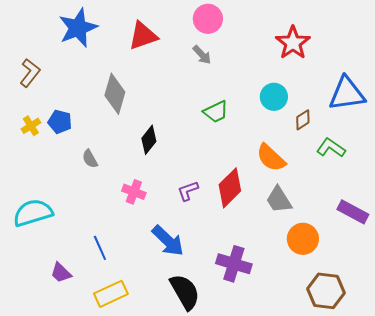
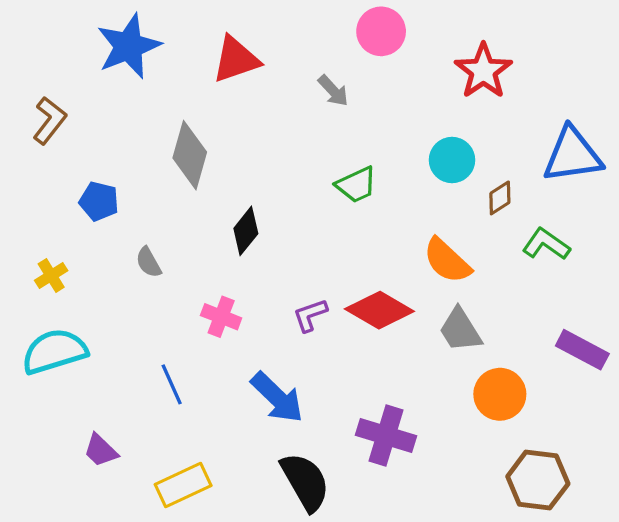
pink circle: (208, 19) -> (381, 31), moved
yellow cross: (31, 126) -> (51, 276), moved
red diamond: (230, 188) -> (379, 310), turned 75
blue line: (100, 248) -> (172, 384), moved

